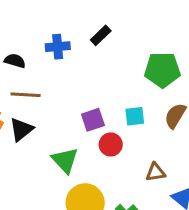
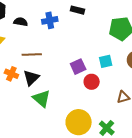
black rectangle: (101, 35) -> (78, 10), turned 64
black semicircle: (15, 61) -> (21, 22), moved
green triangle: (65, 160) -> (42, 99), moved

